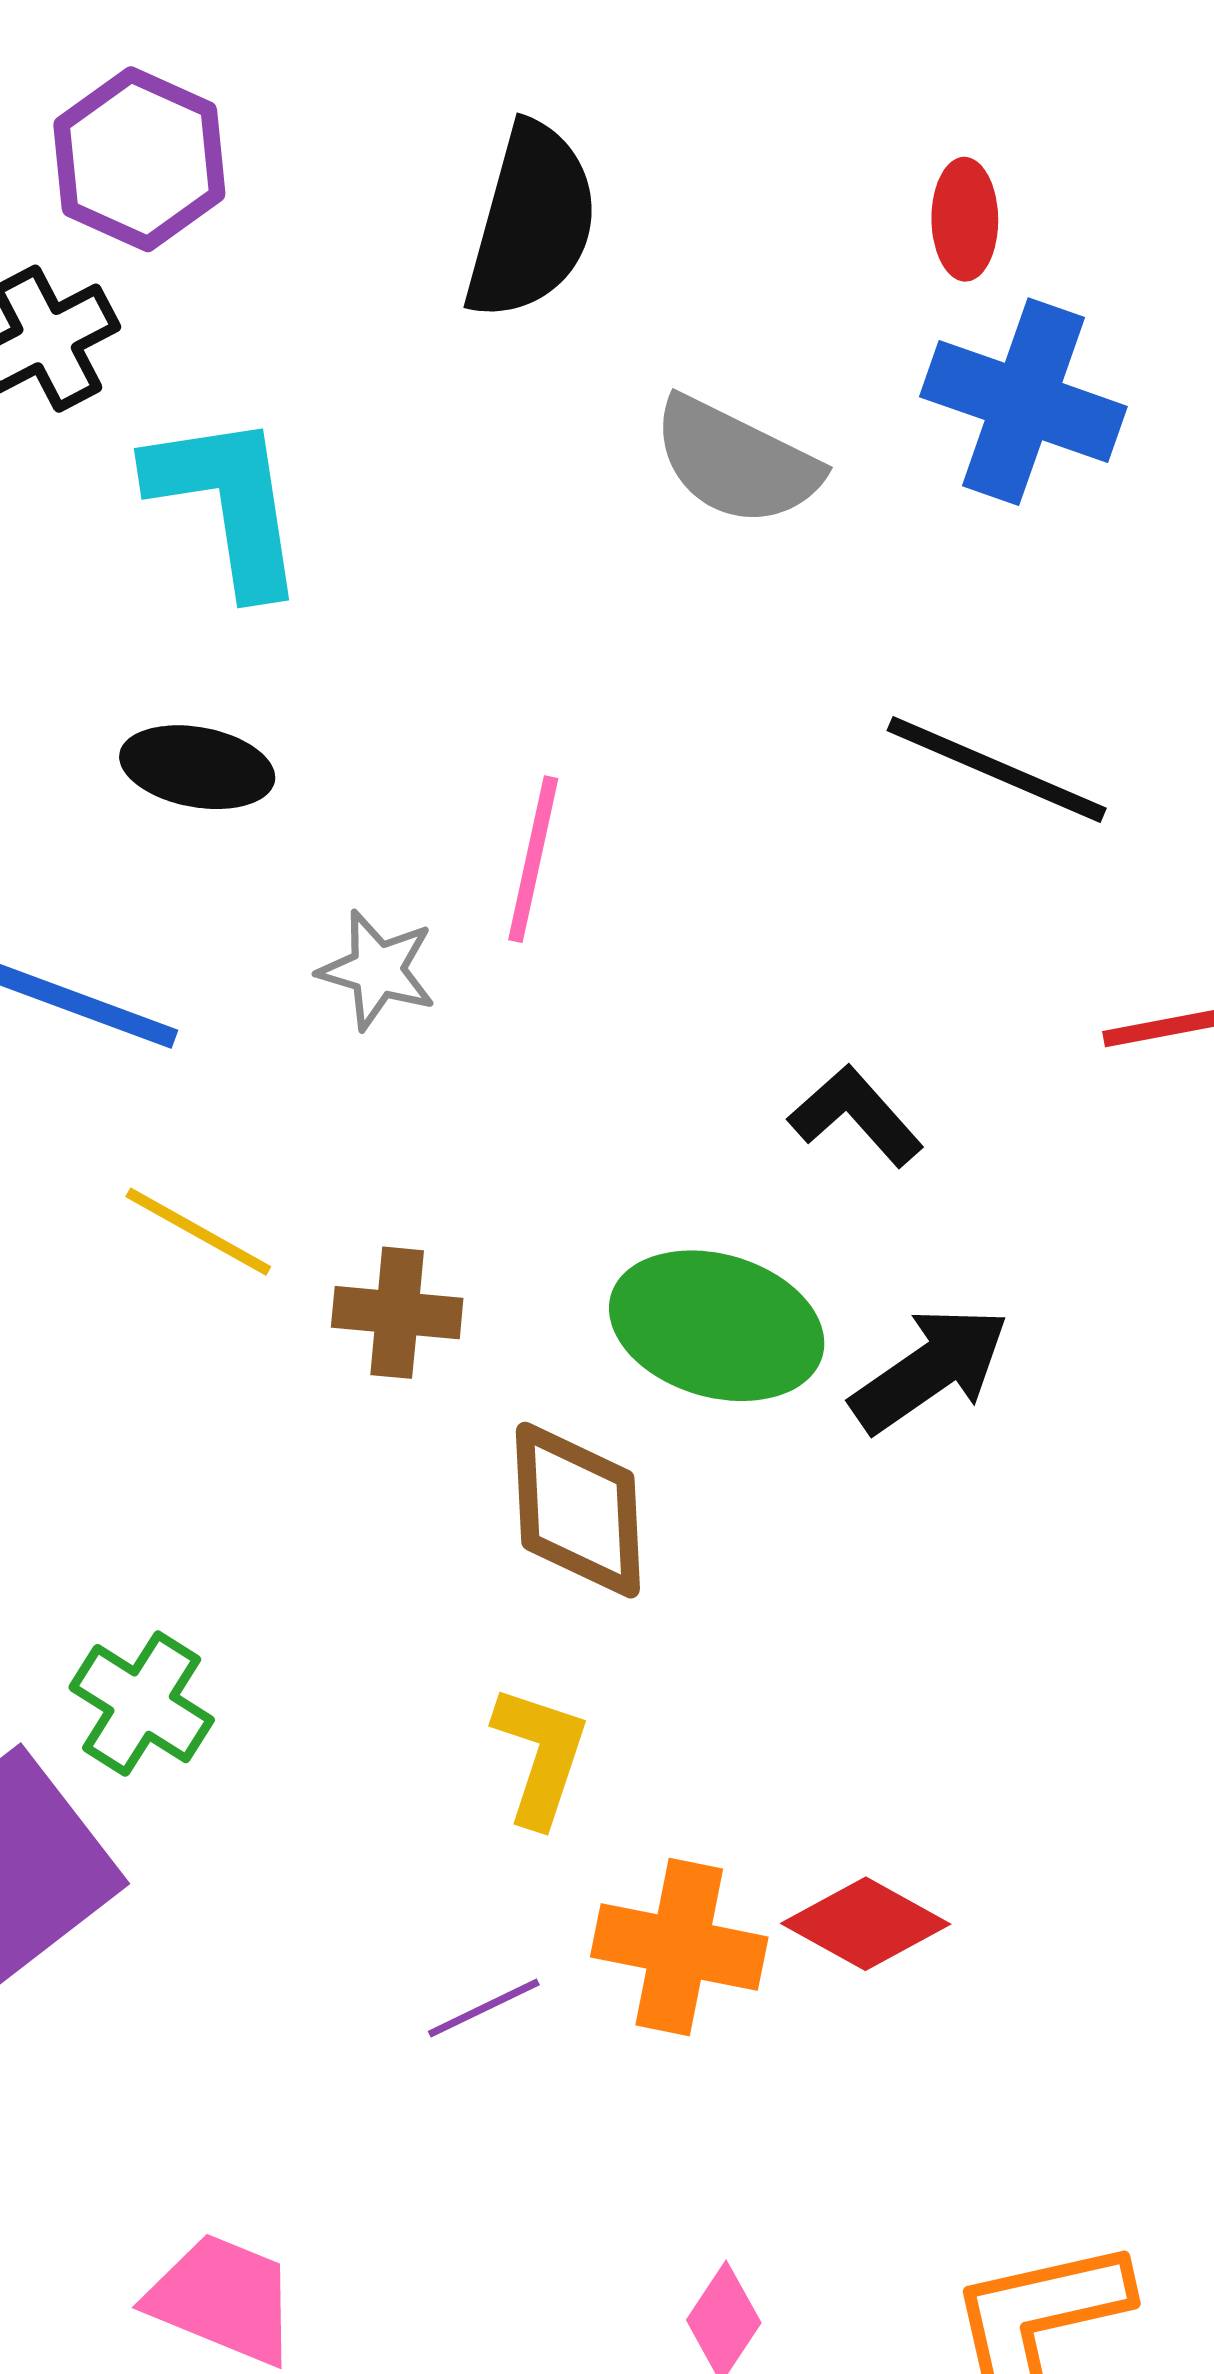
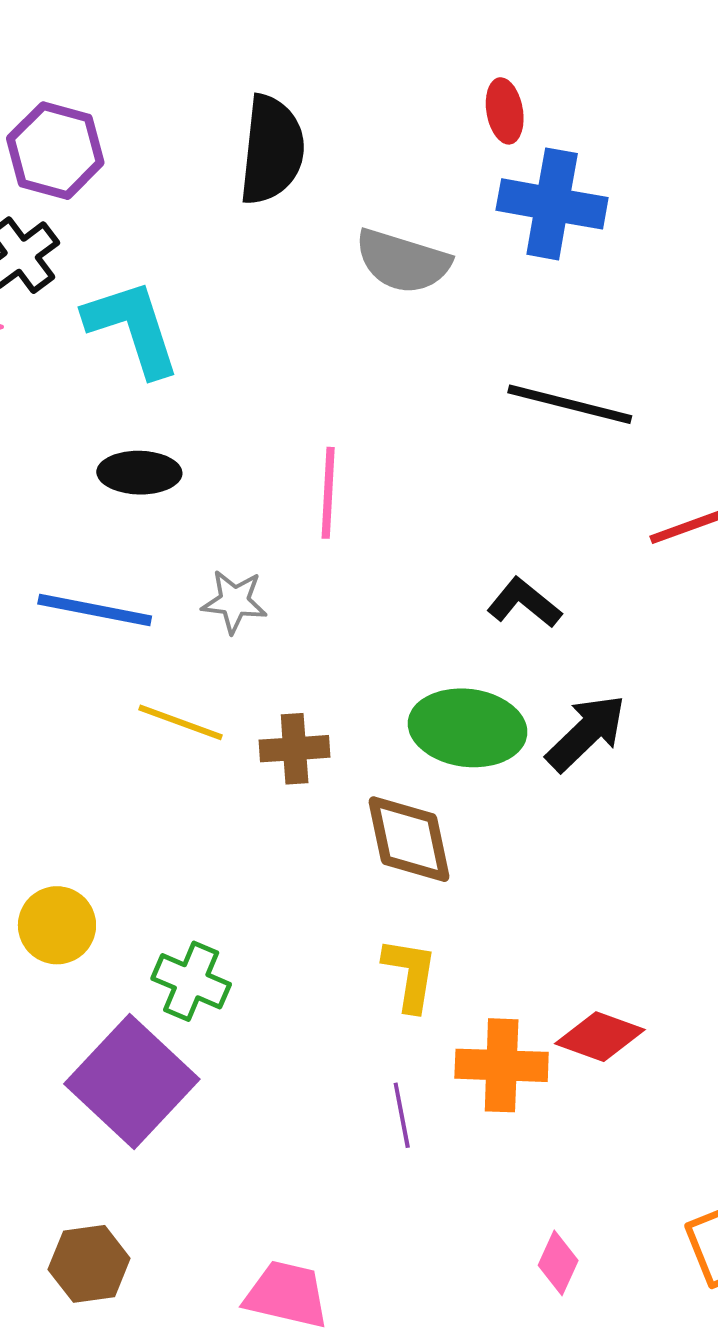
gray star: (377, 970) -> (234, 601), moved
purple line: (484, 2008) -> (402, 1115), turned -66

